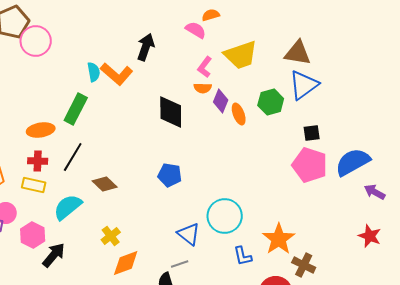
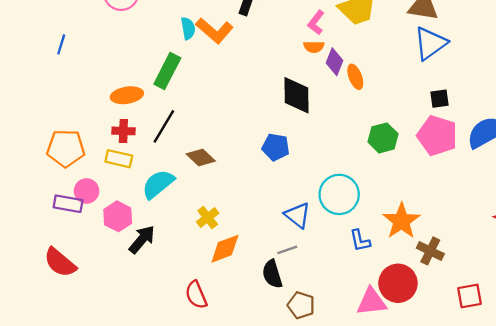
green hexagon: (271, 102) -> (383, 138), moved
black diamond: (171, 112) -> (296, 95), moved

